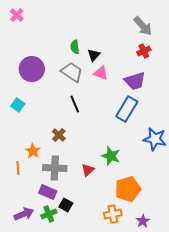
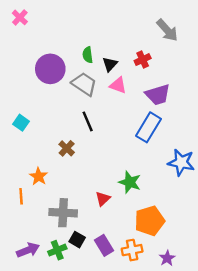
red cross: (144, 51) -> (143, 60), moved
purple circle: (32, 69) -> (50, 69), moved
brown cross: (59, 135) -> (67, 148), moved
gray cross: (55, 168) -> (63, 213), moved
purple rectangle: (48, 192) -> (104, 245), moved, turned 36

